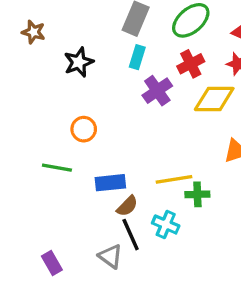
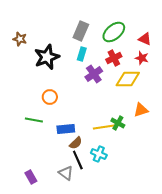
black star: (79, 62) -> (47, 57), size x1.4
green cross: (197, 194) -> (118, 123), moved, turned 32

